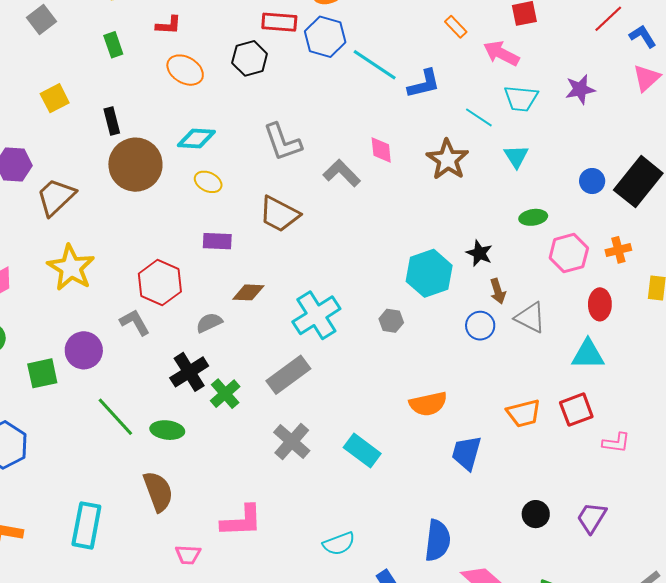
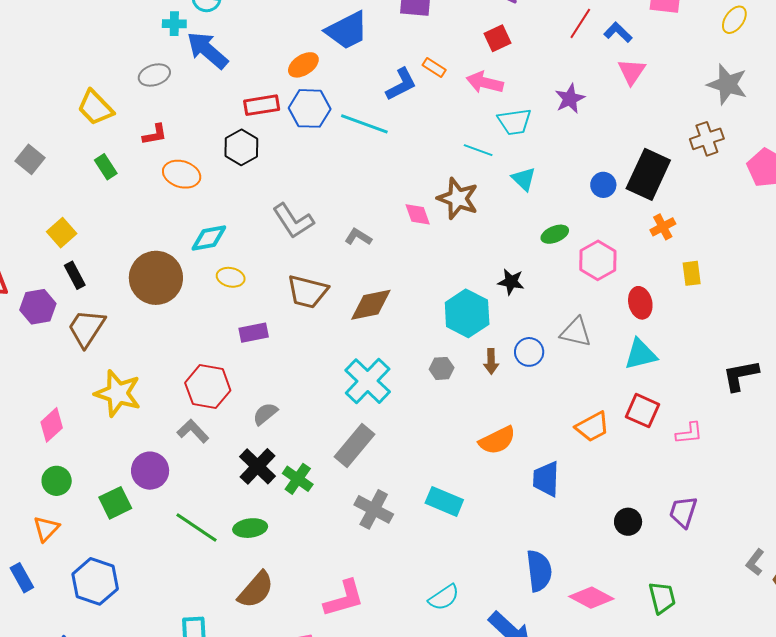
blue L-shape: (424, 84) -> (401, 84), moved
black rectangle: (112, 121) -> (75, 275), moved
pink diamond: (381, 150) -> (418, 214), moved
gray L-shape: (342, 173) -> (358, 237), size x0.7
orange cross: (618, 250) -> (663, 227), moved
brown arrow: (498, 291) -> (491, 361), moved, turned 30
brown diamond: (248, 292) -> (371, 305), moved, size x1.4
red square: (576, 410) -> (643, 411), turned -32
brown semicircle: (158, 491) -> (256, 590), turned 75

